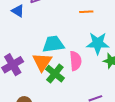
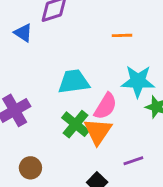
pink semicircle: (76, 61) -> (105, 106), turned 36
orange triangle: (42, 62) -> (98, 131), moved

